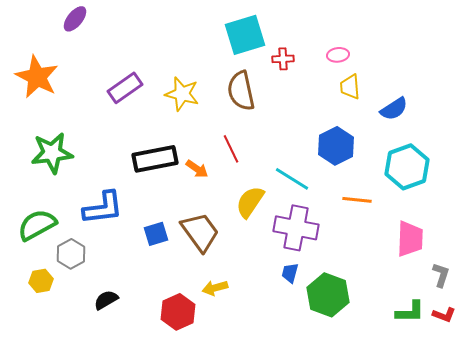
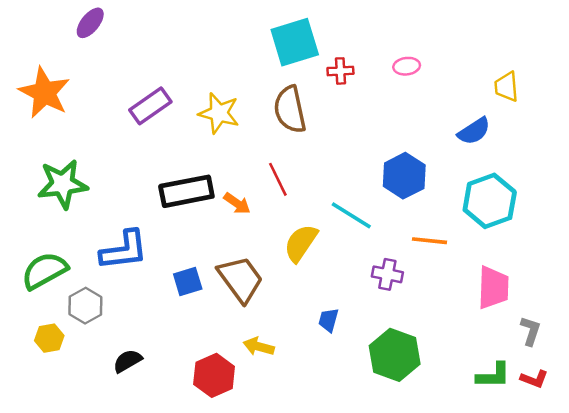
yellow trapezoid: (350, 87) -> (506, 87), moved
purple cross: (296, 228) -> (387, 274), moved, size x0.6
blue trapezoid: (290, 273) -> (328, 320), moved
yellow arrow: (215, 288) -> (259, 347), turned 30

